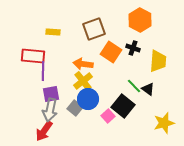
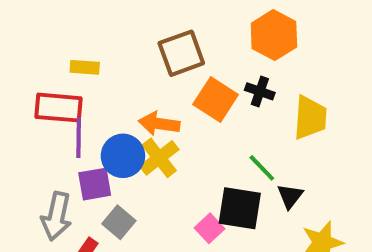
yellow rectangle: (53, 32) -> (85, 67), moved
black triangle: (148, 89) -> (290, 196), moved, turned 32
blue circle: (88, 99) -> (123, 156), moved
black square: (123, 106) -> (240, 208), turned -30
gray square: (75, 108) -> (119, 222), moved
gray arrow: (50, 110) -> (56, 216), moved

